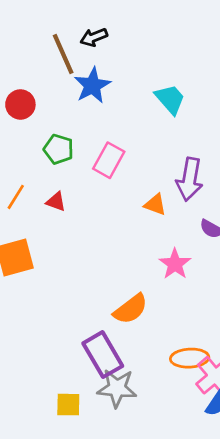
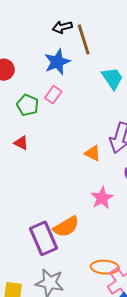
brown line: (63, 54) -> (84, 39), moved
pink rectangle: (109, 160) -> (53, 95), moved, size x0.7
purple rectangle: (103, 355) -> (43, 238), moved

